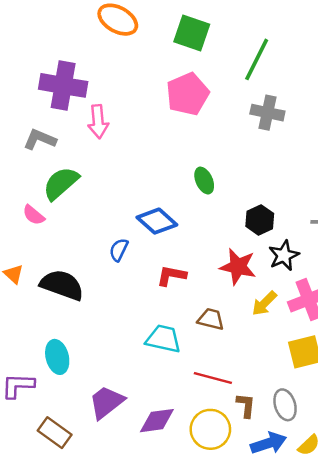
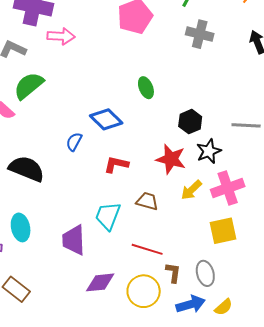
pink arrow: (98, 121) -> (61, 36), turned -84
cyan trapezoid: (163, 339) -> (108, 216), turned -84
purple trapezoid: (106, 402) -> (74, 240), moved, turned -56

